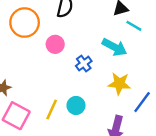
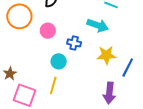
blue cross: (84, 64) -> (74, 43), turned -32
cyan circle: (76, 105) -> (59, 61), moved

